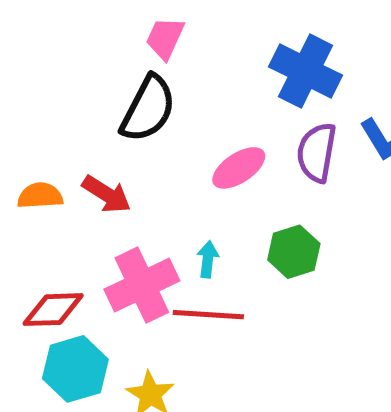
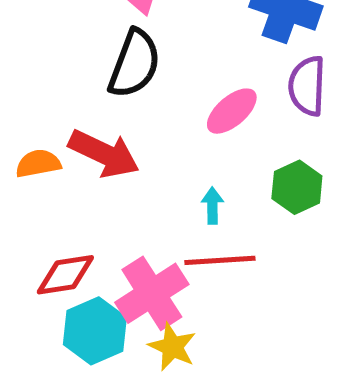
red arrow: (107, 194) -> (104, 154), size x1.4
pink cross: (142, 285) -> (152, 293), moved

